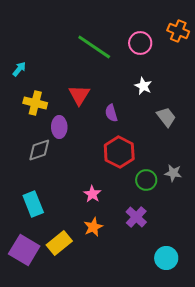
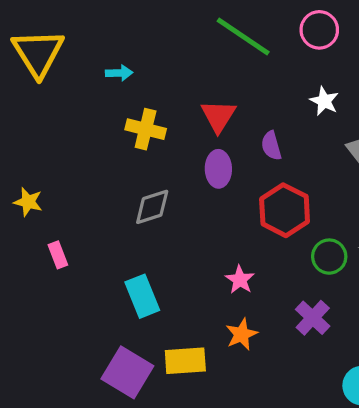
cyan arrow: (19, 69) -> (119, 73), turned 49
purple ellipse: (59, 127) -> (218, 169), moved
yellow rectangle: (59, 243) -> (185, 361), turned 35

